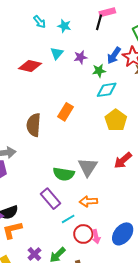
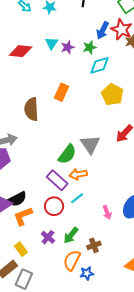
cyan triangle: (57, 53) -> (52, 43), moved
purple star: (80, 57) -> (68, 47), moved
green semicircle: (64, 174) -> (67, 154), turned -55
orange arrow: (88, 201) -> (78, 174), moved
red circle: (83, 234) -> (54, 206), moved

